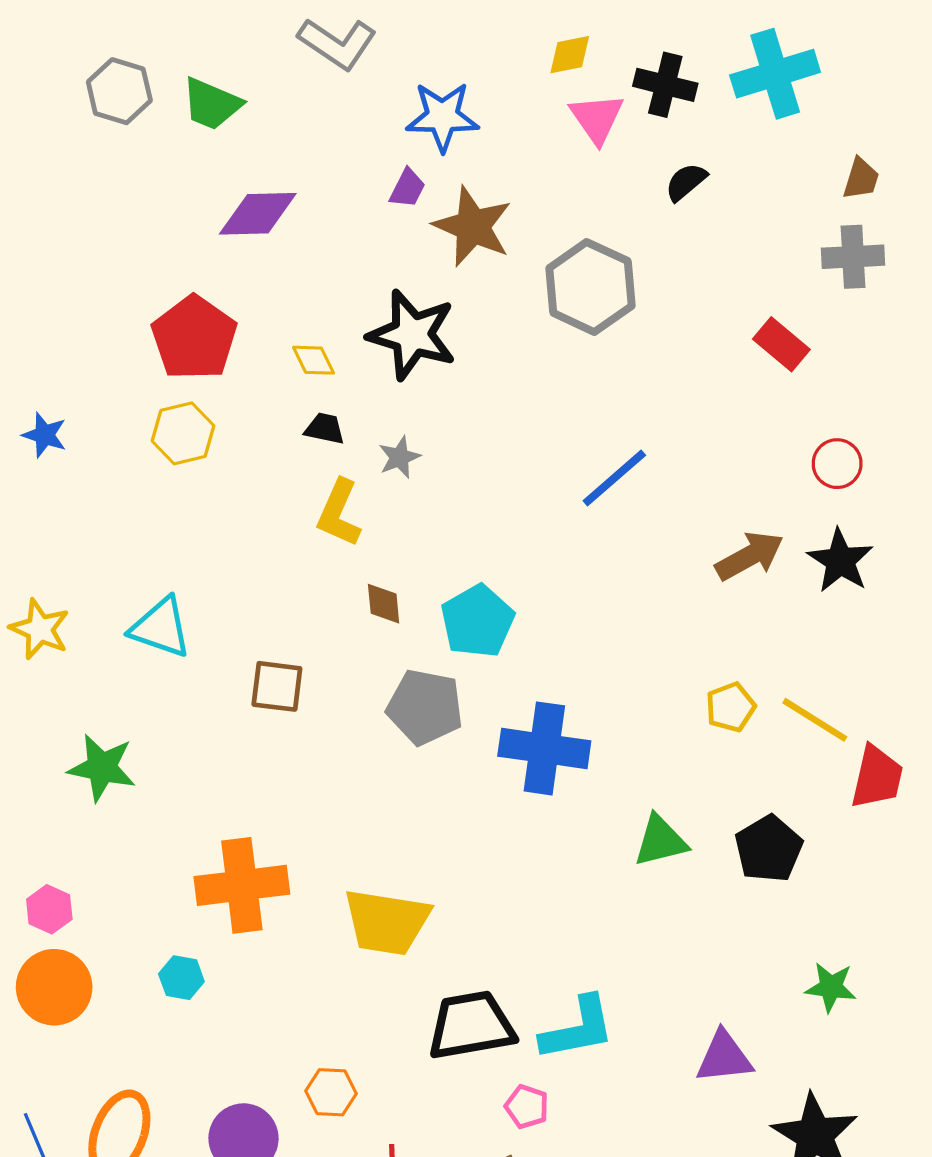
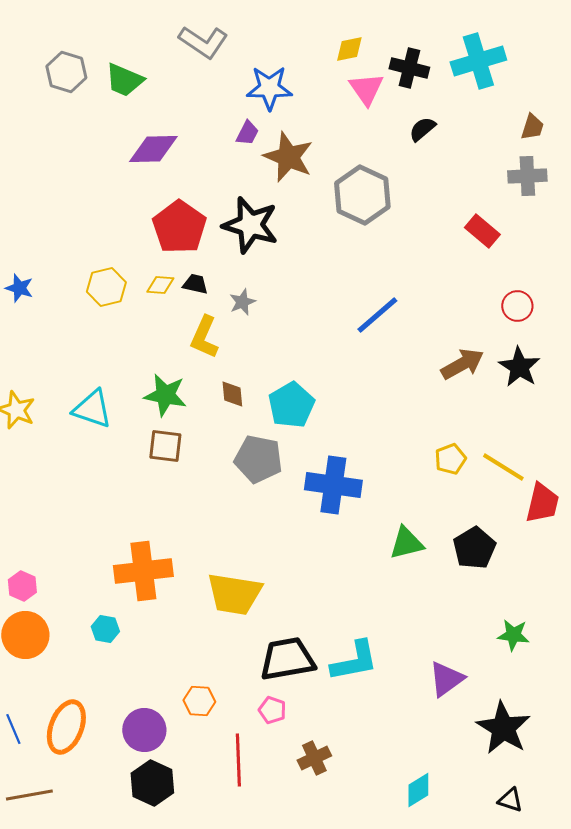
red pentagon: (194, 338) -> (179, 227), moved
yellow diamond: (314, 360) -> (160, 285), moved, turned -60
green star: (102, 768) -> (165, 395), moved
purple triangle: (724, 1057) -> (446, 679), turned -30
pink pentagon: (527, 1107) -> (272, 710), moved

